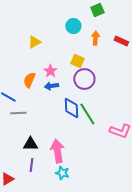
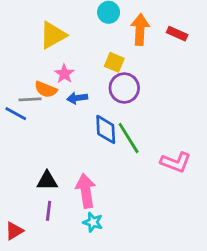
orange arrow: (95, 38) -> (140, 29), size x1.5
yellow triangle: (34, 42) -> (53, 35), size x1.5
pink star: (50, 71) -> (64, 74), moved
orange semicircle: (29, 80) -> (46, 89), turned -91
gray line: (18, 113) -> (30, 99), moved

